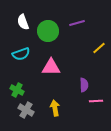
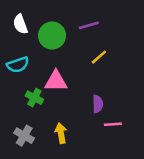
yellow line: (99, 48) -> (99, 57), moved
green cross: (17, 90) -> (34, 98), moved

